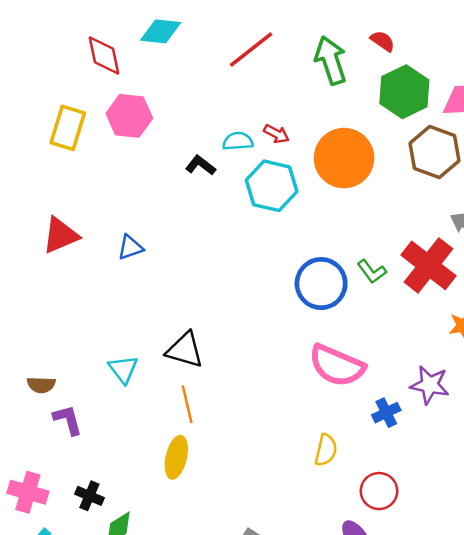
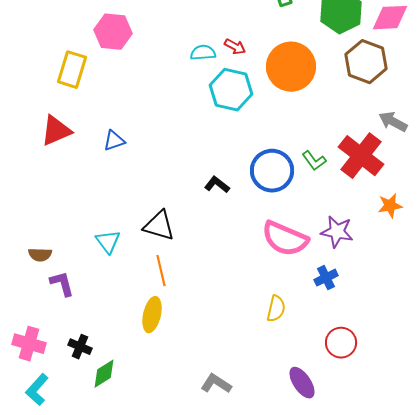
yellow rectangle: (68, 128) -> (72, 70), moved
black L-shape: (200, 165) -> (217, 185), moved
purple star: (430, 385) -> (337, 232), moved
red circle: (379, 491) -> (341, 343), moved

